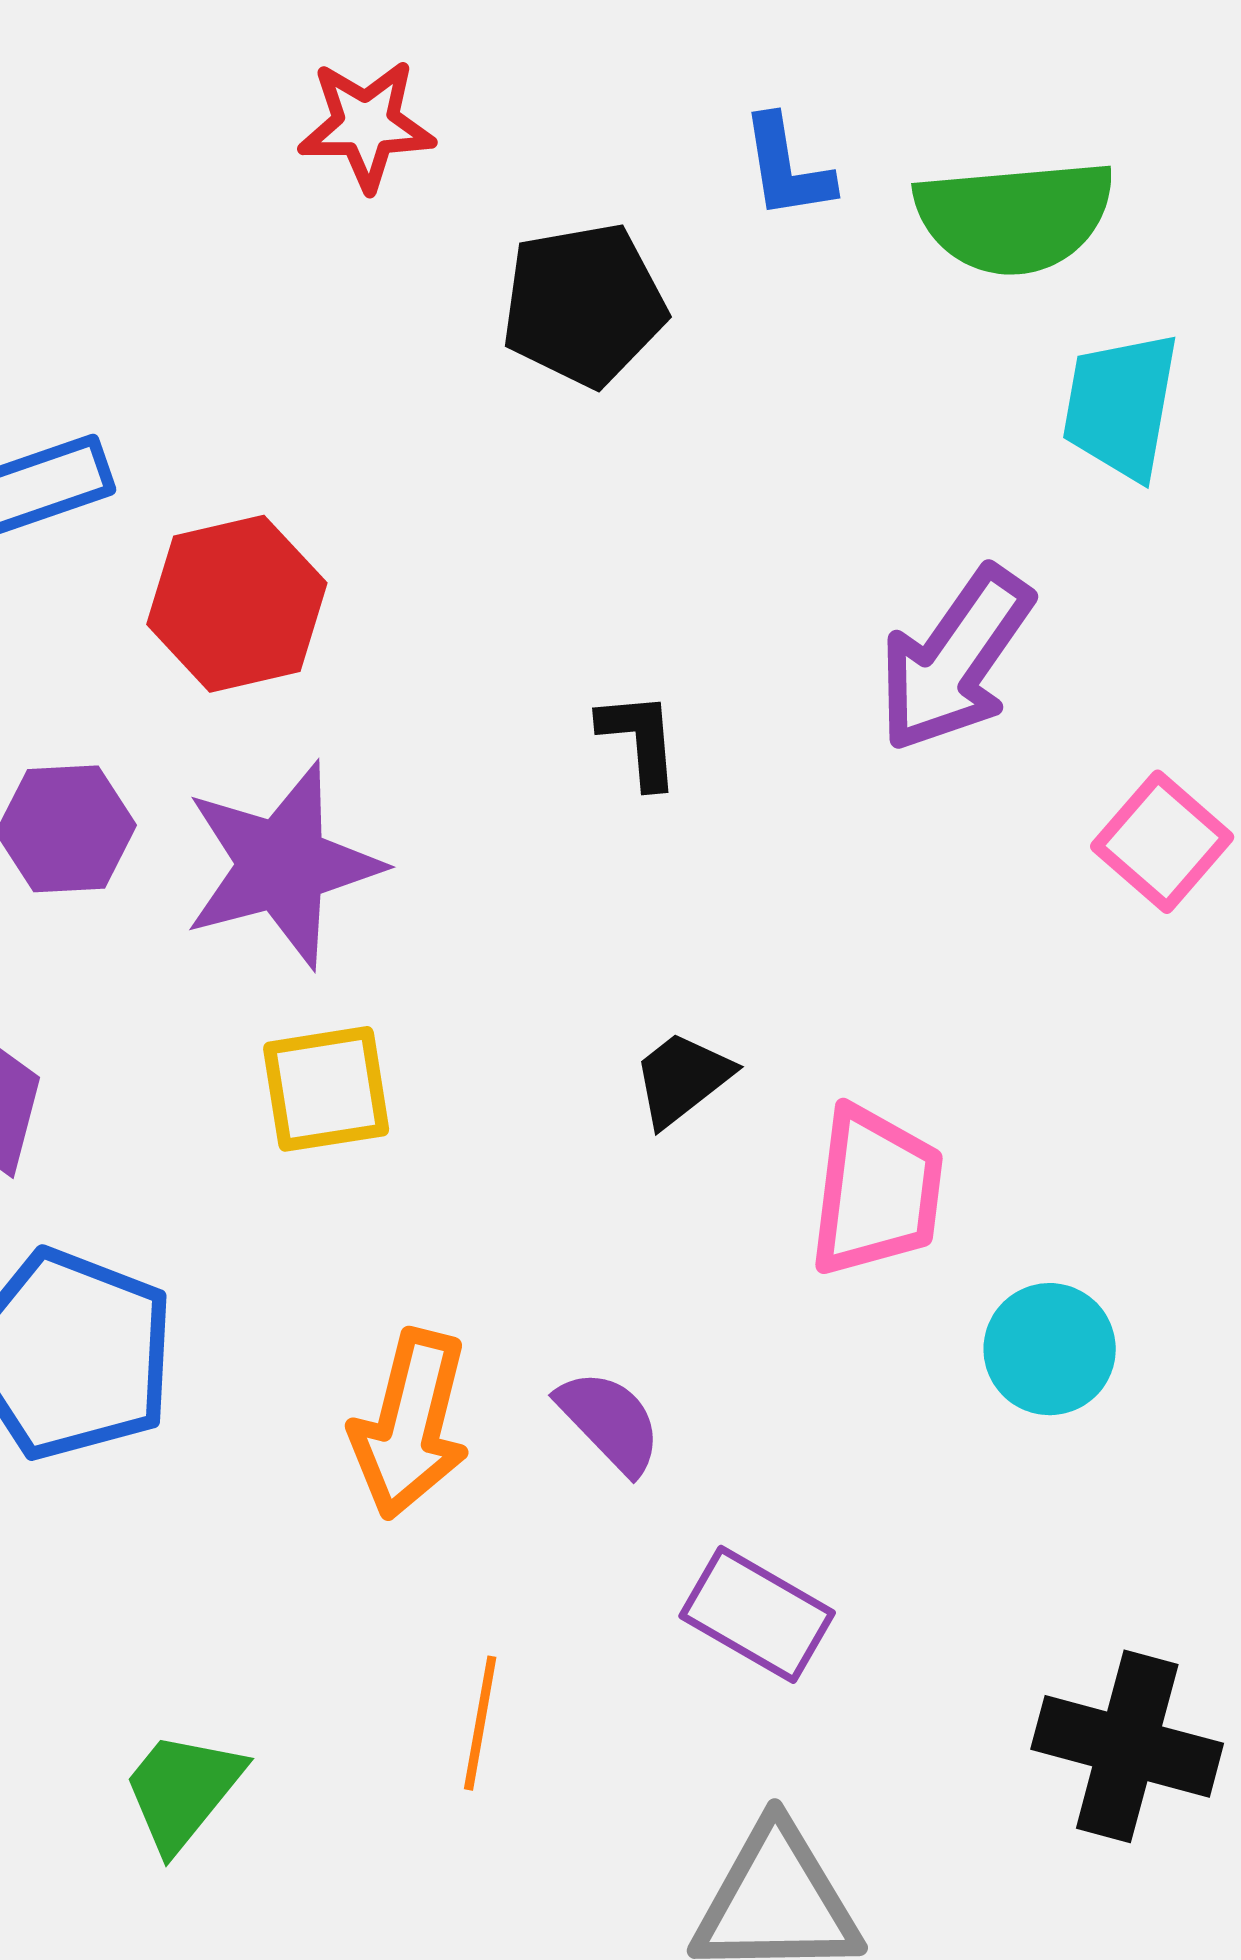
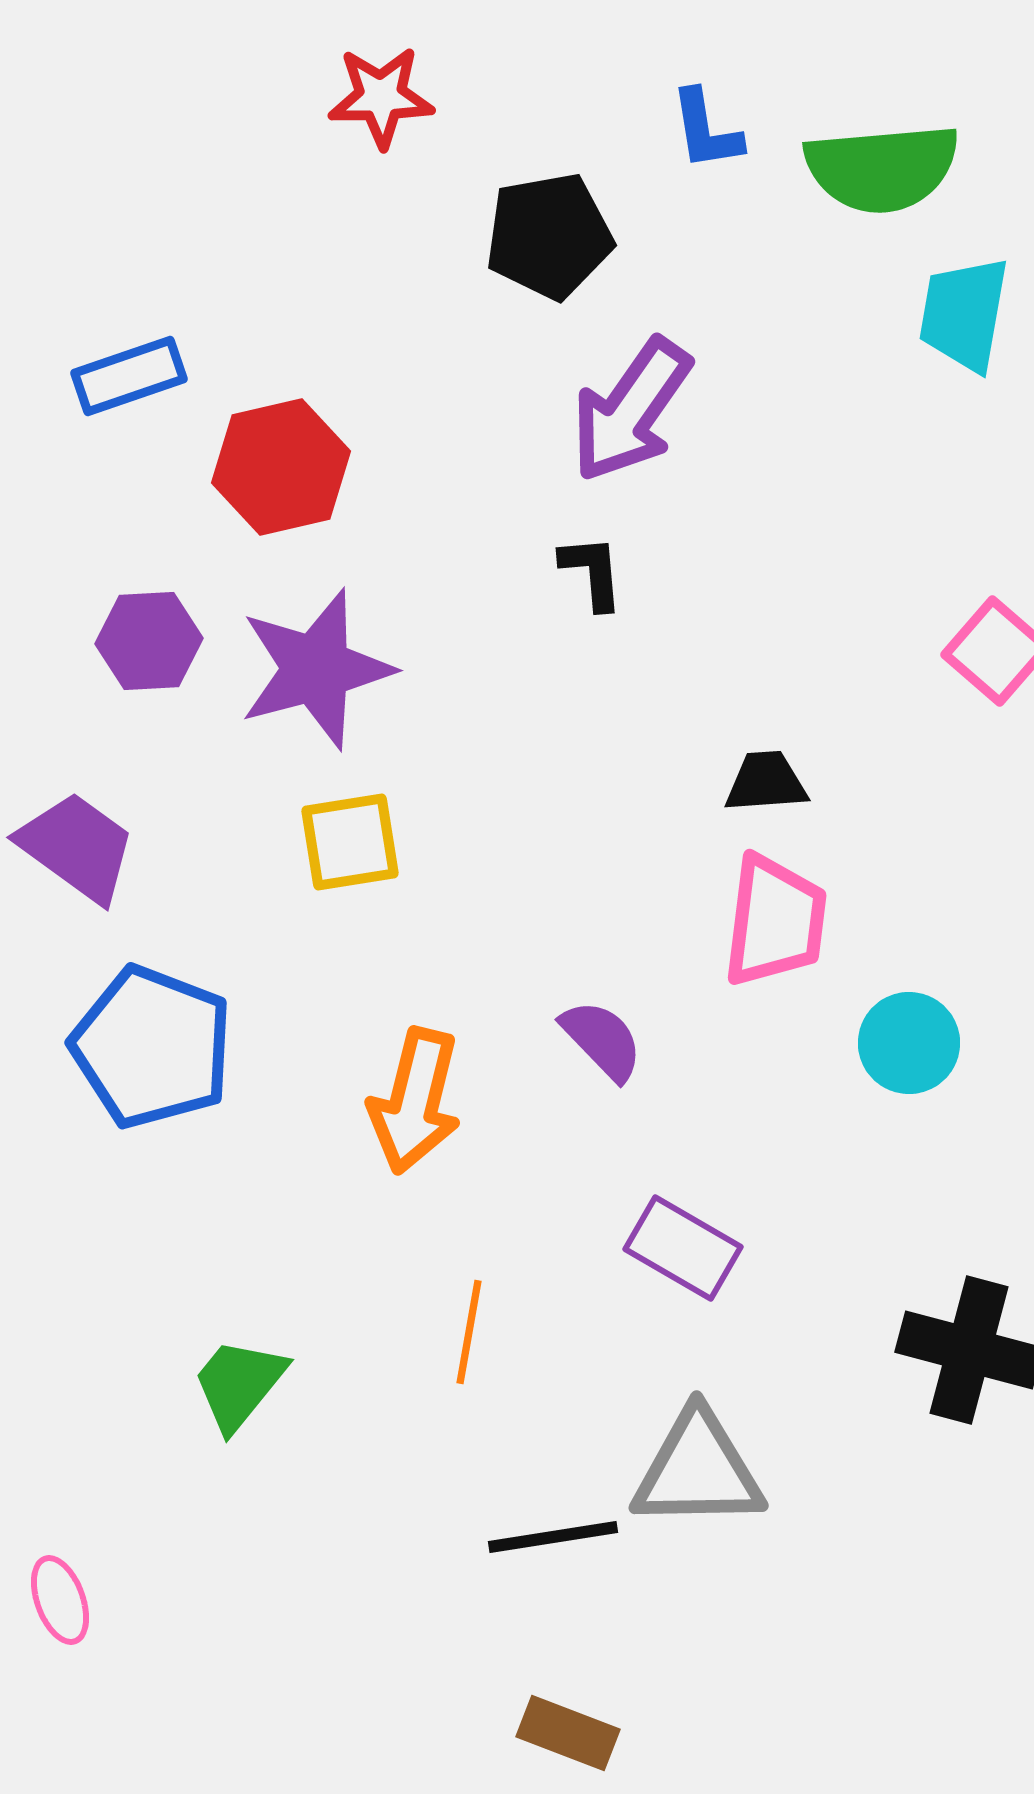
purple arrow: (955, 659) -> (631, 410), moved
black trapezoid: (682, 1079) -> (766, 782), moved, turned 34
purple semicircle: (610, 1422) -> (602, 1040), moved

